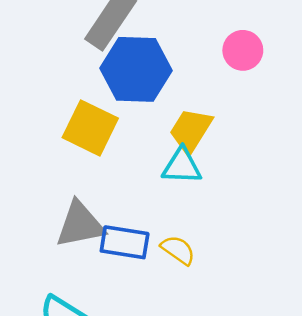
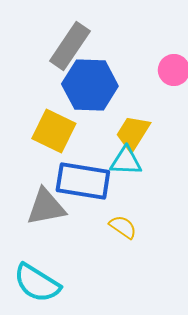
blue rectangle: (125, 242) -> (83, 181), moved, size x1.4

